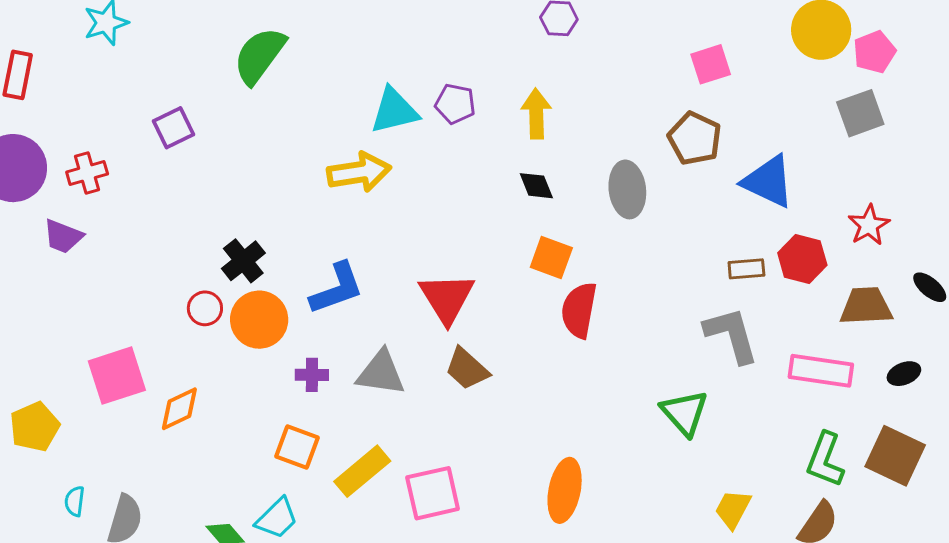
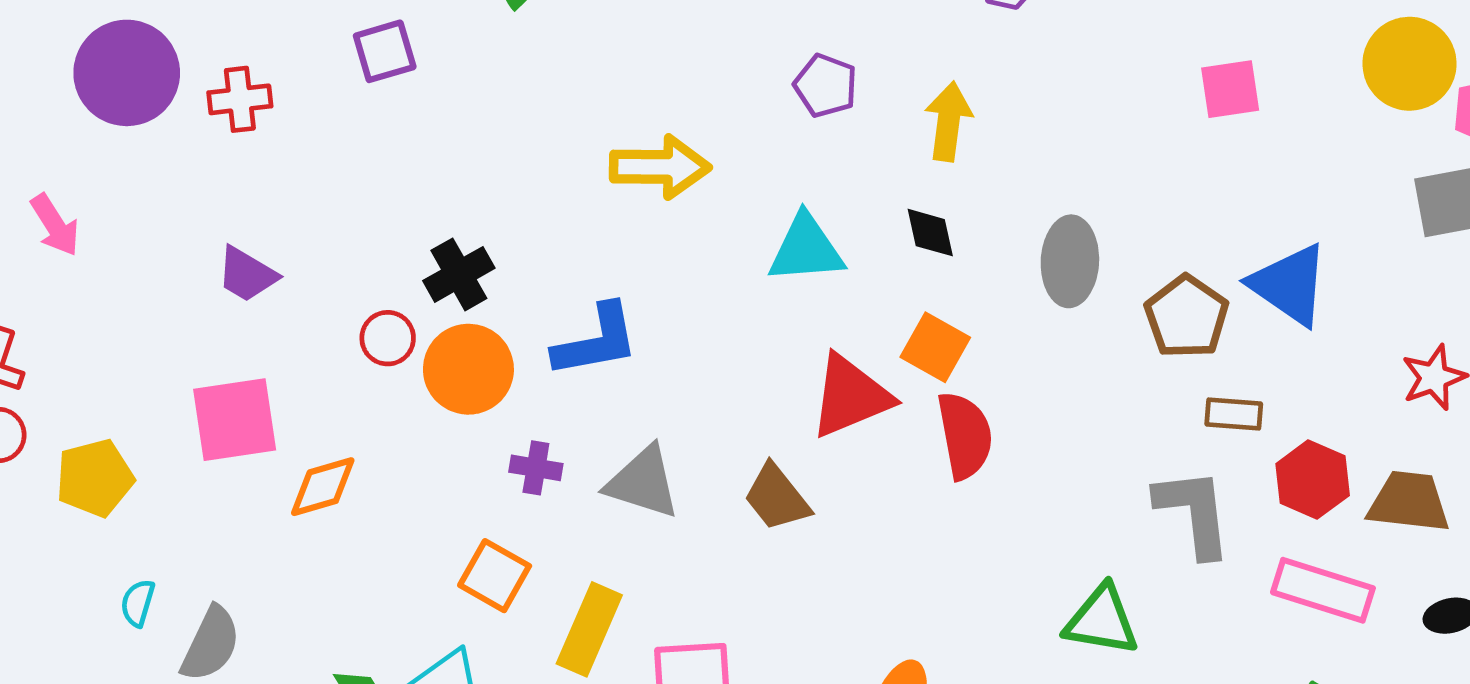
cyan triangle: (394, 111) -> (806, 249), moved
brown pentagon: (695, 139) -> (1187, 317), moved
purple trapezoid: (63, 236) -> (247, 274), moved
red hexagon: (802, 259) -> (1313, 480), moved
red triangle: (447, 298) -> (850, 396), moved, turned 30
red semicircle: (579, 310) -> (965, 435), turned 150
green triangle: (684, 413) -> (1102, 620), turned -48
yellow rectangle: (362, 471) -> (589, 629), turned -36

